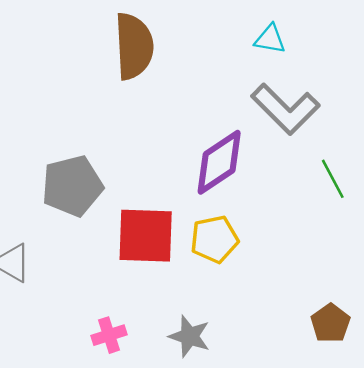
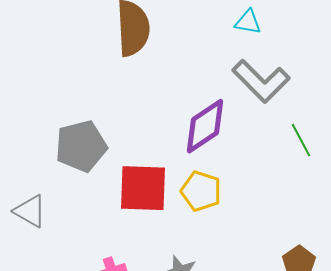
yellow pentagon: (214, 239) -> (201, 191), turned 30

